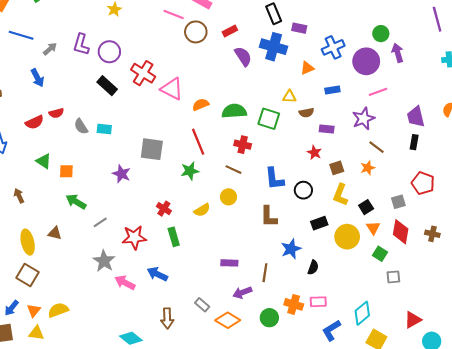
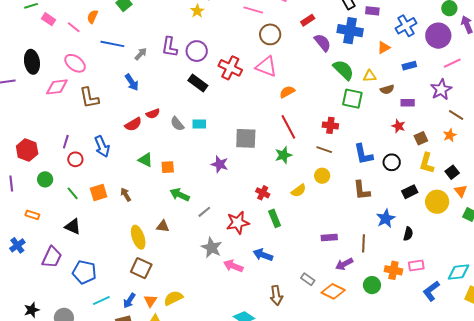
brown circle: (196, 32) -> (270, 34), moved
pink triangle: (172, 89) -> (266, 67), moved
green semicircle: (234, 111) -> (343, 70), moved, turned 55
cyan diamond: (362, 313) -> (459, 272), turned 40

